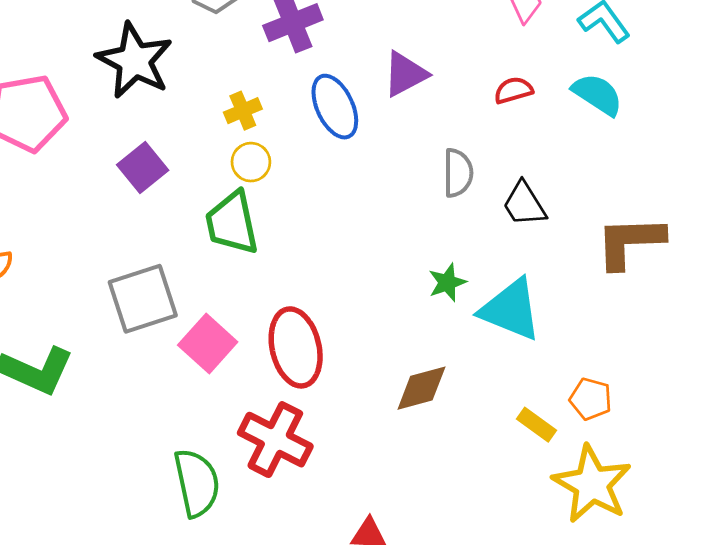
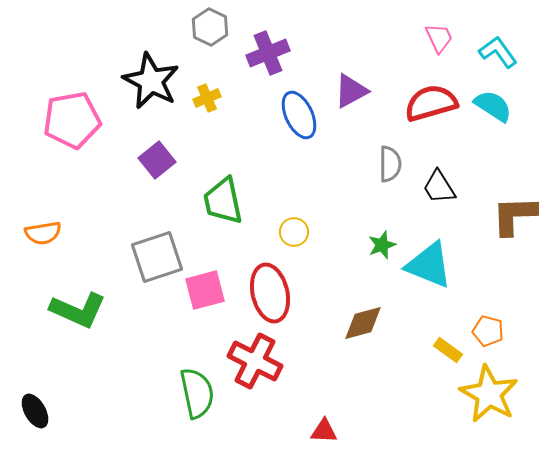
red semicircle: (514, 90) -> (431, 103), size x1.8
yellow cross: (243, 111) -> (207, 98), moved
yellow circle: (251, 162) -> (294, 232), moved
pink square: (208, 343) -> (205, 290), turned 33

